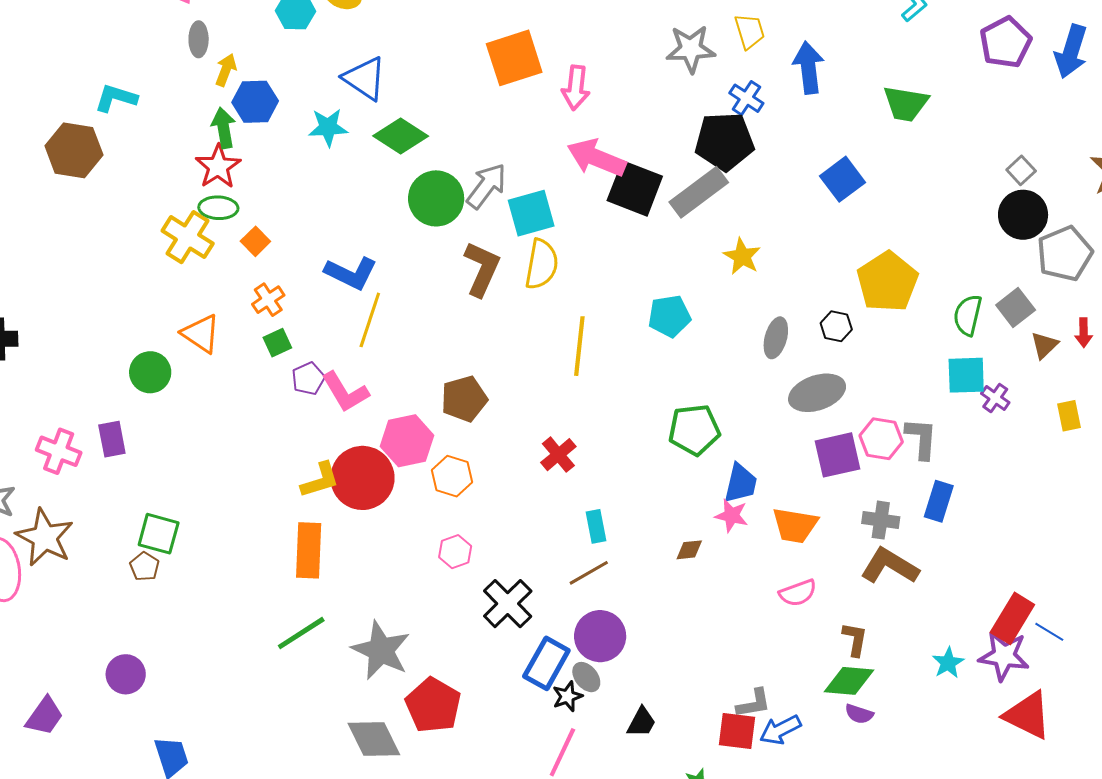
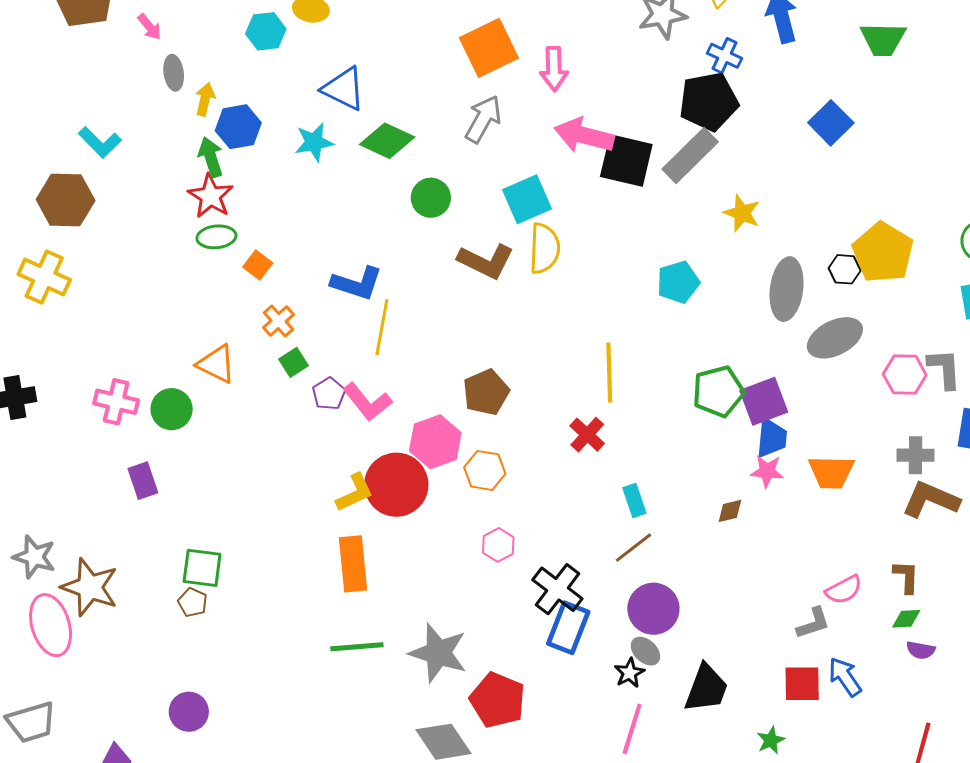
cyan L-shape: (116, 98) -> (100, 142), turned -144
gray arrow: (486, 186) -> (483, 119), moved
green circle: (436, 198) -> (431, 198), size x0.7
yellow cross: (188, 237) -> (44, 277), moved
brown L-shape: (482, 269) -> (486, 261), turned 100
yellow pentagon: (887, 282) -> (883, 252), moved
gray ellipse: (776, 338) -> (787, 289), size x1.5
yellow line: (579, 346) -> (609, 373), moved
pink cross: (59, 451) -> (116, 402), moved
purple square: (837, 455) -> (764, 401), moved
pink semicircle: (798, 593) -> (844, 590), moved
green line: (301, 633) -> (357, 647), turned 36
blue rectangle: (546, 663) -> (568, 628), moved
green diamond: (849, 681) -> (906, 619), size x0.6
gray L-shape: (754, 703) -> (813, 623), moved
black trapezoid: (641, 722) -> (706, 688), size x1.6
blue arrow: (780, 730) -> (845, 677), turned 90

